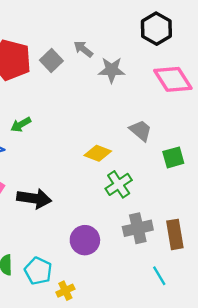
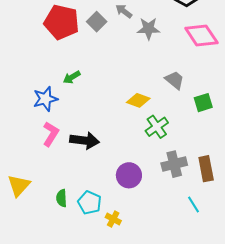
yellow cross: (65, 291) -> (113, 219), turned -35

